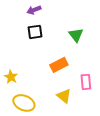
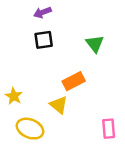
pink rectangle: (86, 82) -> (109, 129), moved
yellow triangle: (64, 96) -> (59, 105), moved

